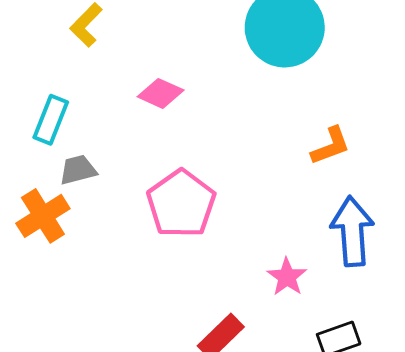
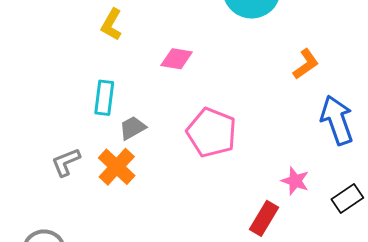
pink star: (287, 277) -> (295, 181), moved

